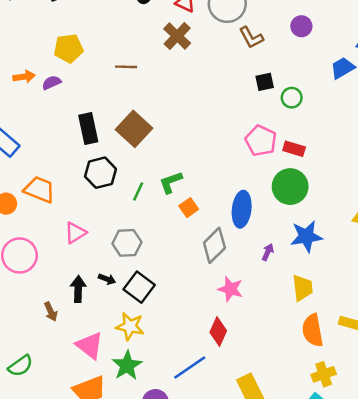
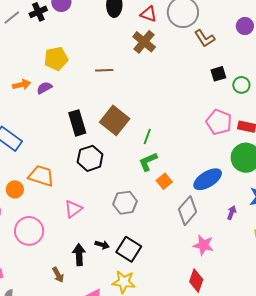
green line: (138, 192) -> (147, 136), moved
blue ellipse: (242, 209) -> (208, 179), turned 56
gray hexagon: (127, 243) -> (125, 203), moved

